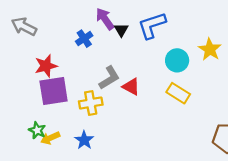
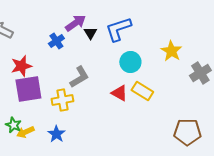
purple arrow: (105, 19) -> (75, 23), turned 90
cyan circle: (177, 60) -> (130, 62), moved
red triangle: (131, 87) -> (119, 93), moved

